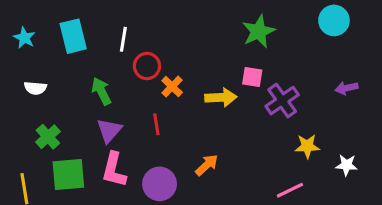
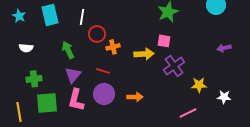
orange cross: (172, 86) -> (113, 47), turned 32
purple cross: (282, 101) -> (174, 66), moved
red line: (156, 124) -> (103, 71), turned -64
green cross: (48, 137) -> (34, 79), turned 35
orange arrow: (207, 165) -> (135, 97), turned 42
purple circle: (160, 184) -> (104, 94), moved

